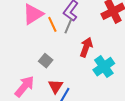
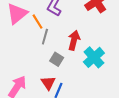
gray line: (68, 26) -> (45, 37), moved
gray square: (46, 61) -> (57, 59), moved

